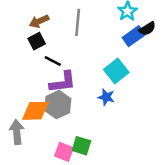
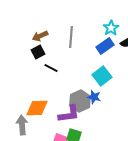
blue rectangle: (134, 36) -> (105, 46), moved
purple L-shape: (63, 82) -> (69, 114), moved
gray hexagon: (58, 105) -> (80, 101), moved

